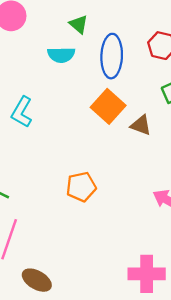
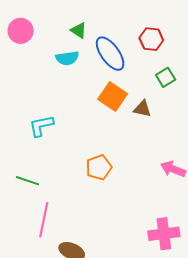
blue ellipse: (112, 56) -> (110, 54), turned -30
cyan L-shape: (22, 112) -> (41, 126), moved, turned 56

